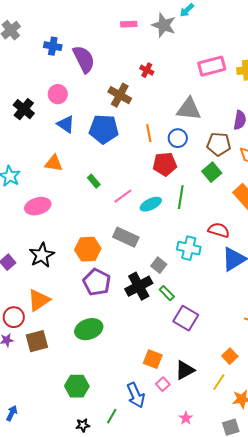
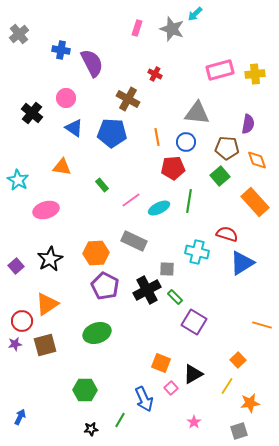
pink rectangle: (129, 24) -> (137, 28), turned -70
gray square: (159, 265) -> (167, 269), turned -35

